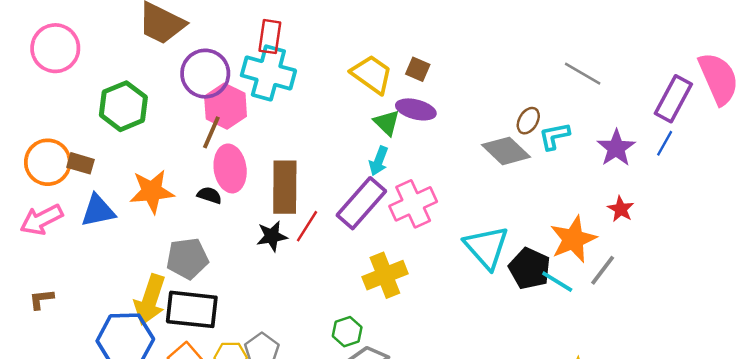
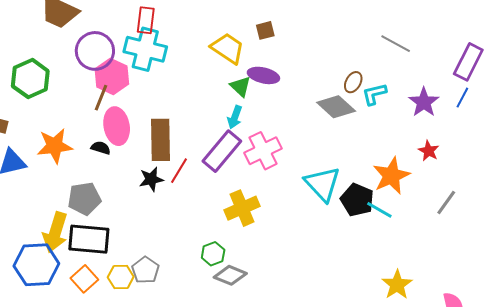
brown square: (418, 69) -> (265, 30), moved, turned -36
gray line: (603, 270) -> (446, 203), moved

